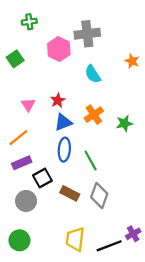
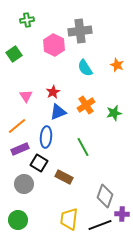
orange star: (132, 61) -> (117, 65), moved
blue ellipse: (64, 150) -> (46, 137), moved
black square: (42, 178) -> (39, 163), turned -30
gray diamond: (99, 196) -> (105, 196), moved
purple cross: (133, 234) -> (122, 214), turned 32

